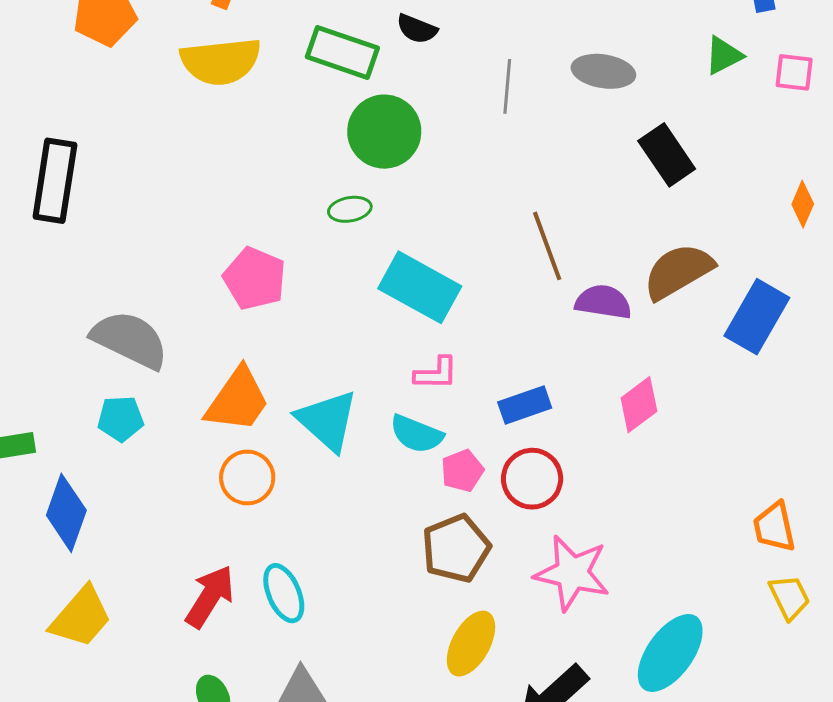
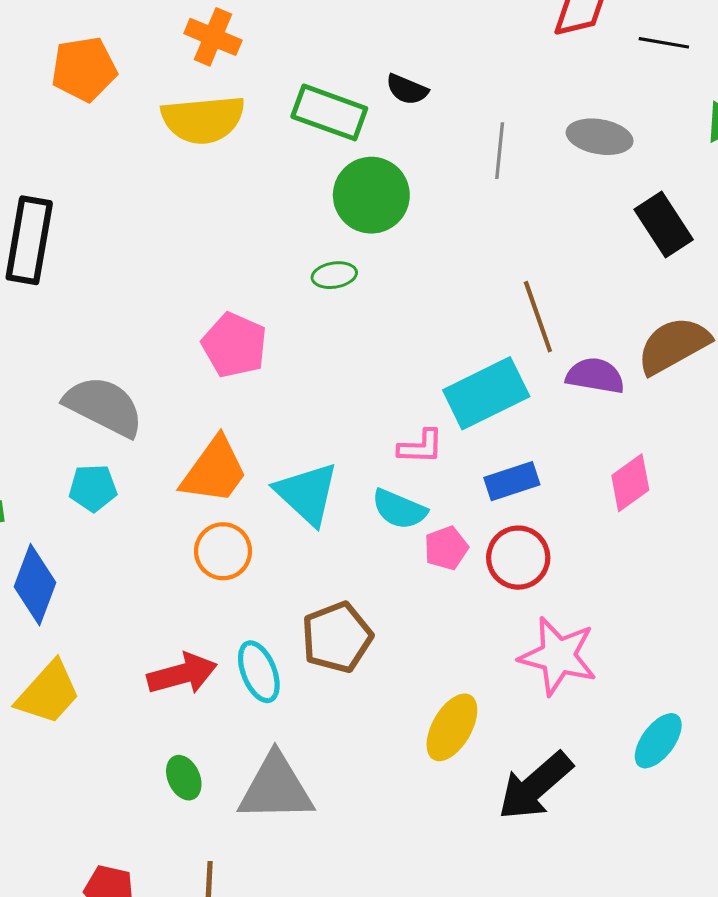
cyan rectangle: (420, 287) -> (486, 393), moved, turned -56
brown pentagon: (456, 548) -> (337, 637), moved
red arrow: (210, 597) -> (182, 674), turned 42
cyan ellipse: (670, 653) -> (658, 741), size x0.7

